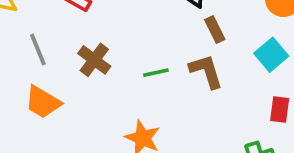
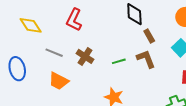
gray line: (38, 50) -> (54, 53), turned -42

